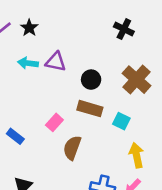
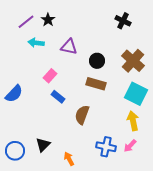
cyan arrow: (28, 63) -> (36, 43), moved
cyan square: (121, 121) -> (136, 94), moved, size x1.6
pink rectangle: (54, 122) -> (50, 76), moved
blue rectangle: (15, 136) -> (58, 97), moved

